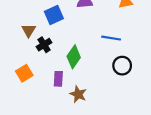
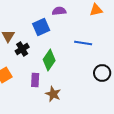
blue square: (54, 15) -> (41, 27), moved
black circle: (122, 66) -> (102, 73), moved

